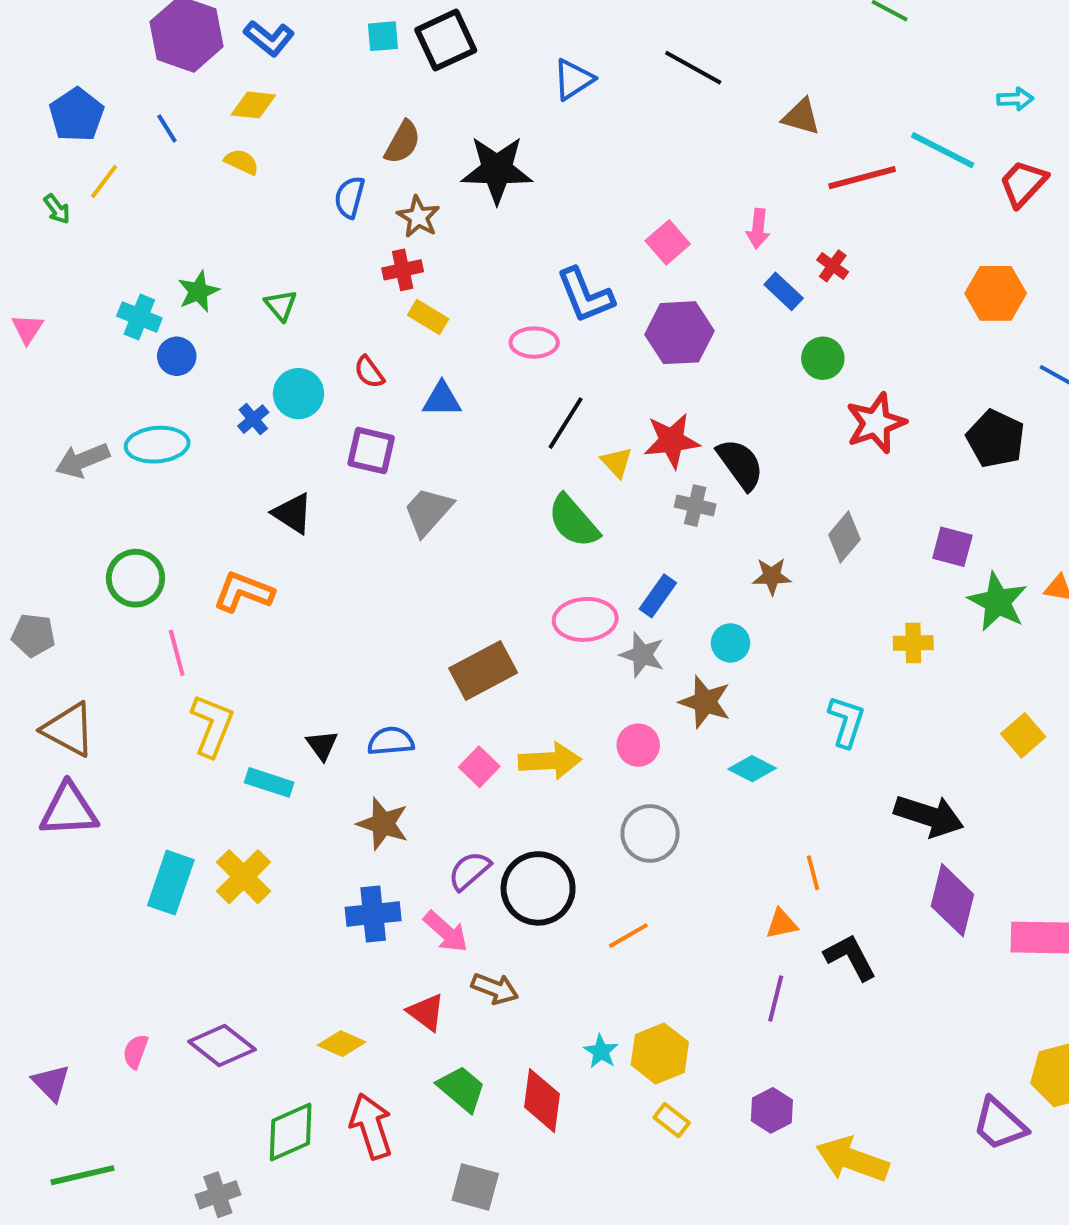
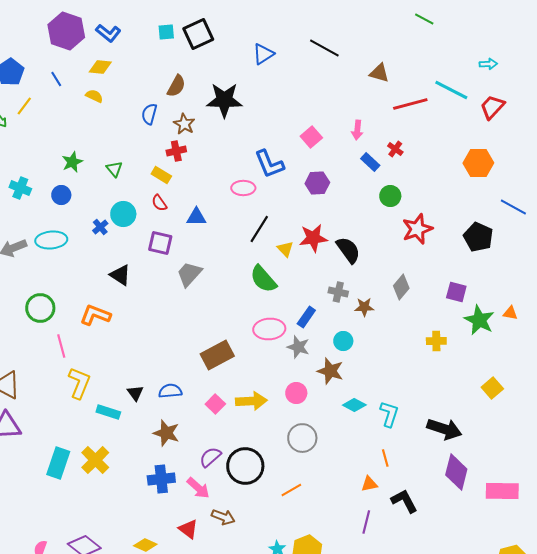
cyan cross: (139, 317) -> (20, 188), moved
yellow rectangle: (428, 317) -> (161, 175), moved
purple hexagon: (679, 333) -> (317, 183), size x0.7
gray cross: (695, 506) -> (338, 292), moved
cyan L-shape: (846, 722) -> (389, 414), moved

